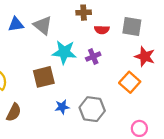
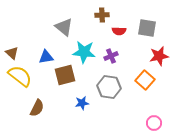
blue triangle: (16, 24) -> (46, 57), moved
red star: (145, 57) -> (159, 56), turned -30
gray hexagon: (92, 109) -> (109, 87), moved

